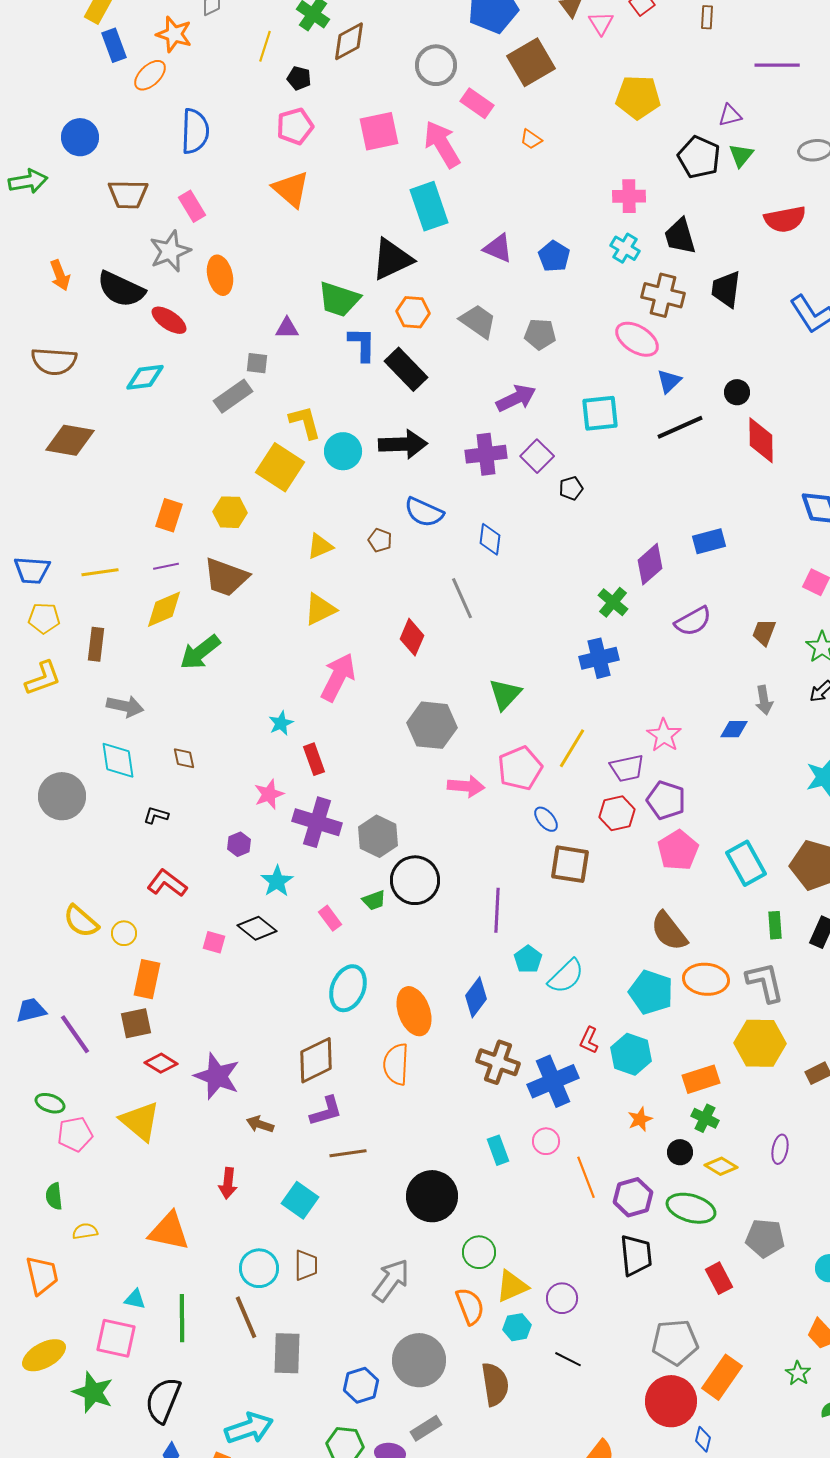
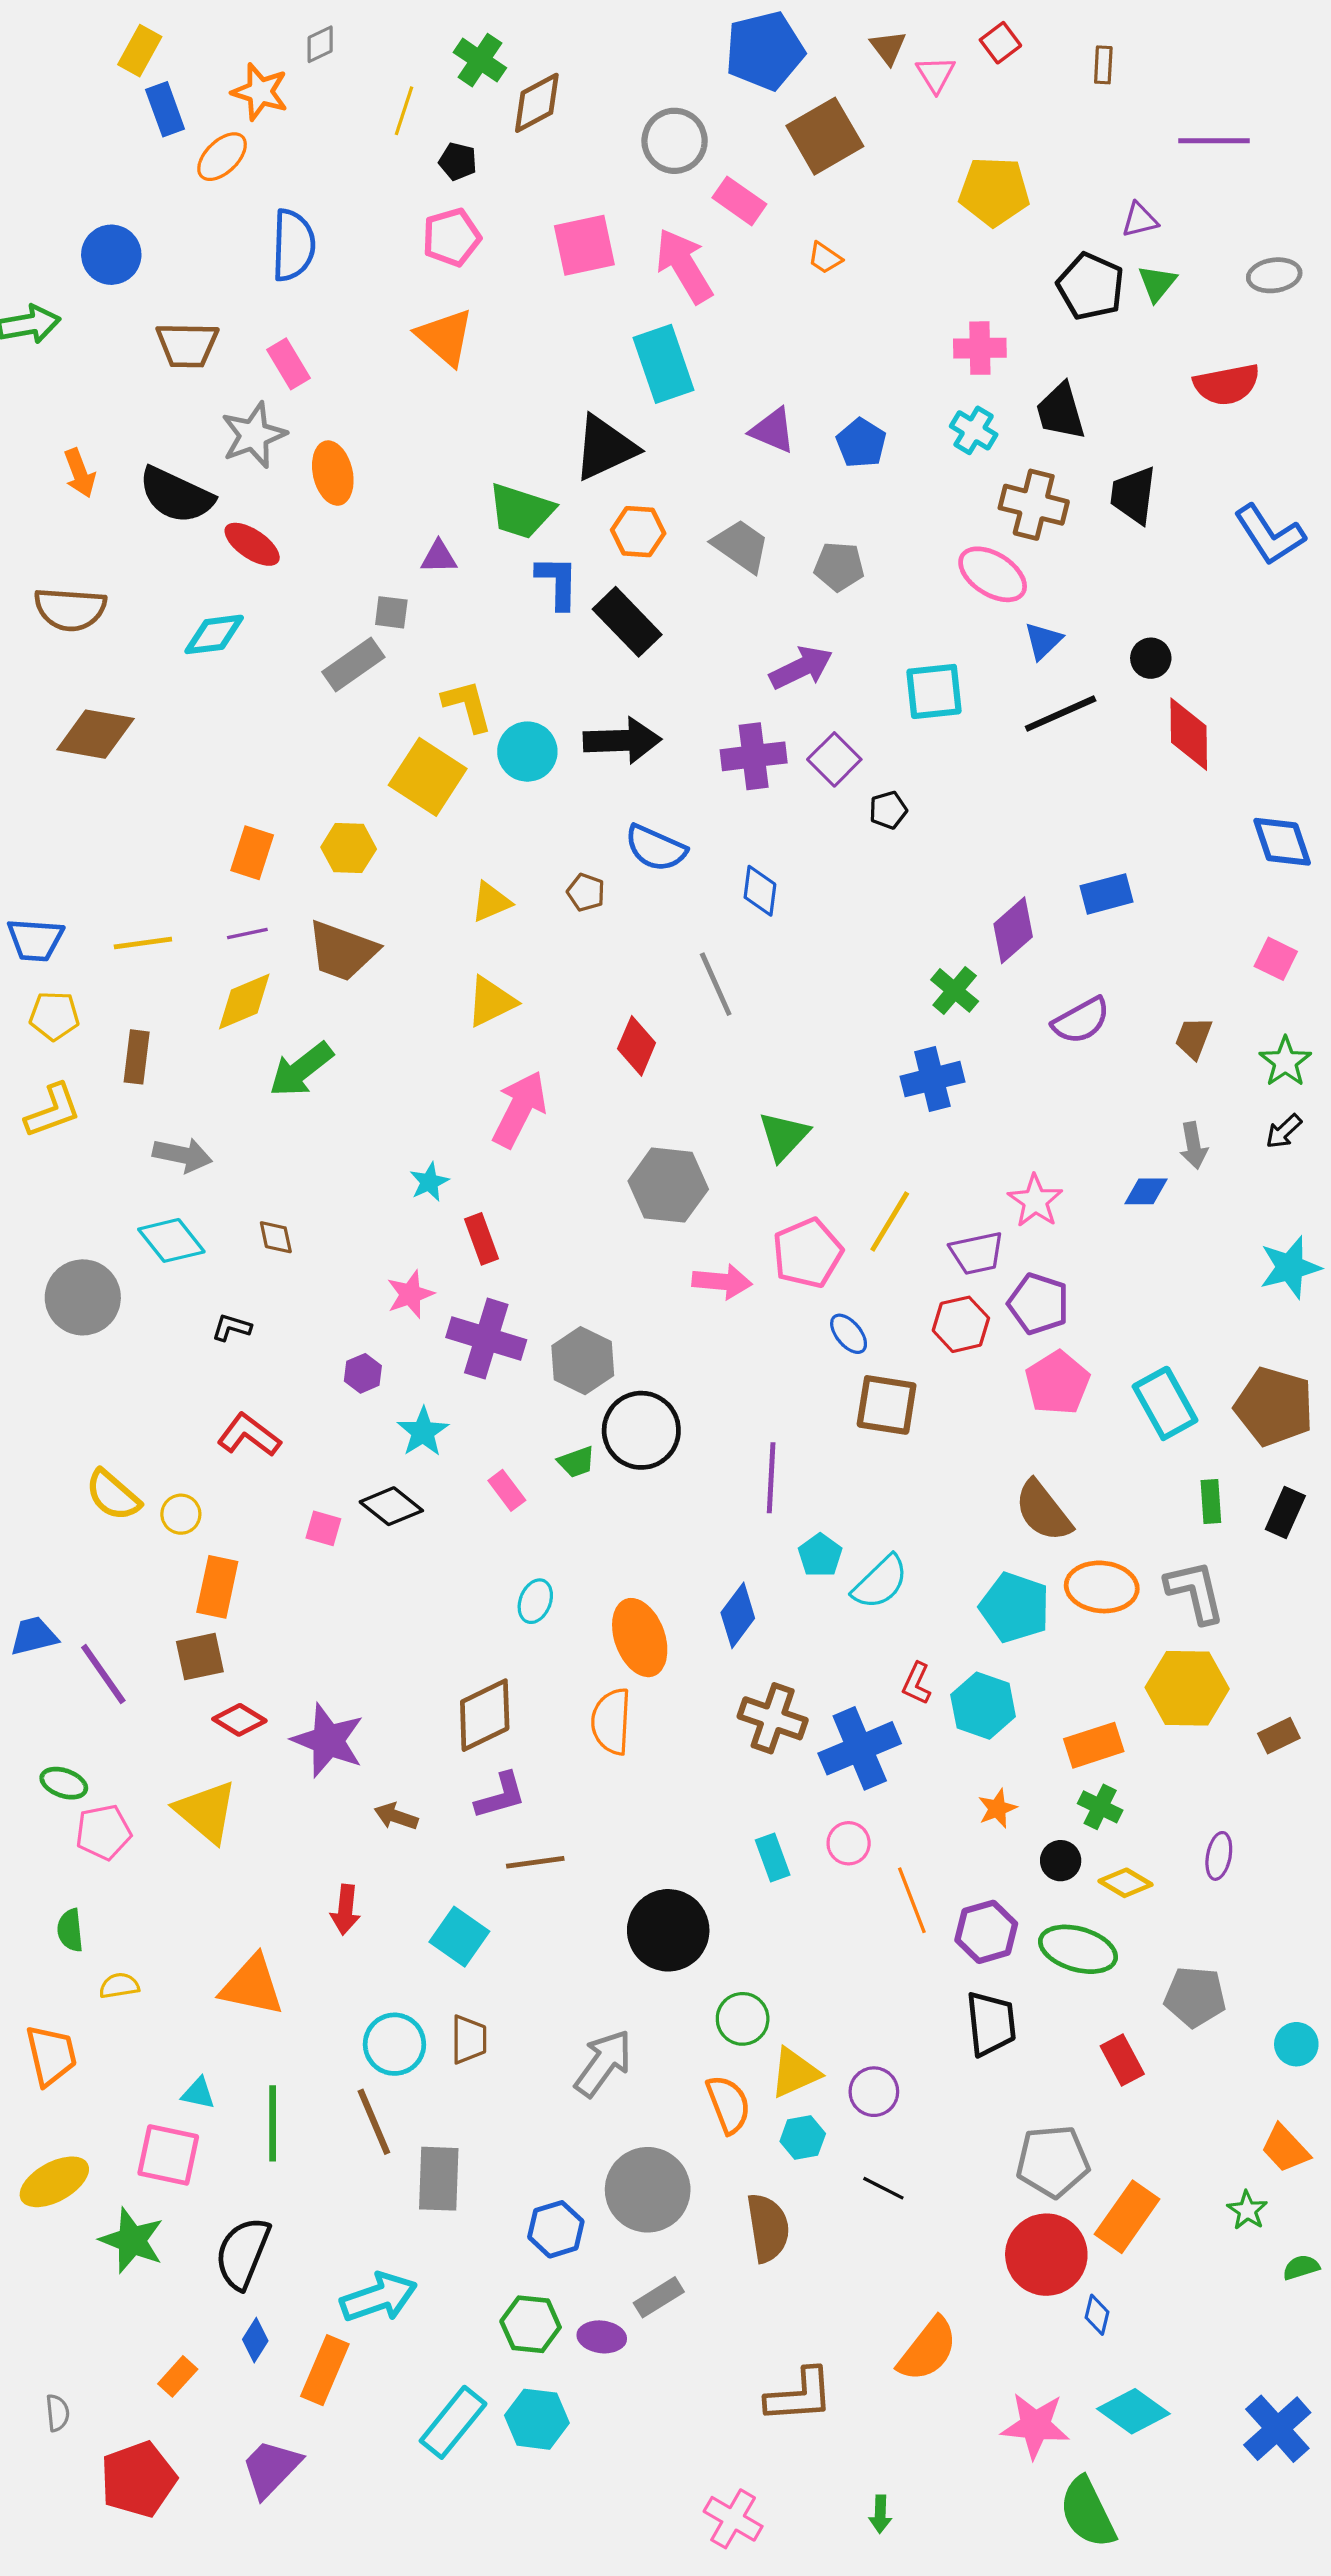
cyan diamond: (118, 760) -> (171, 1240), turned -30
cyan ellipse: (348, 988) -> (535, 1601), size x0.6

